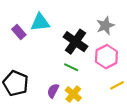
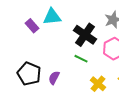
purple semicircle: (53, 91) -> (54, 78), moved
yellow cross: (73, 94) -> (98, 84), moved

